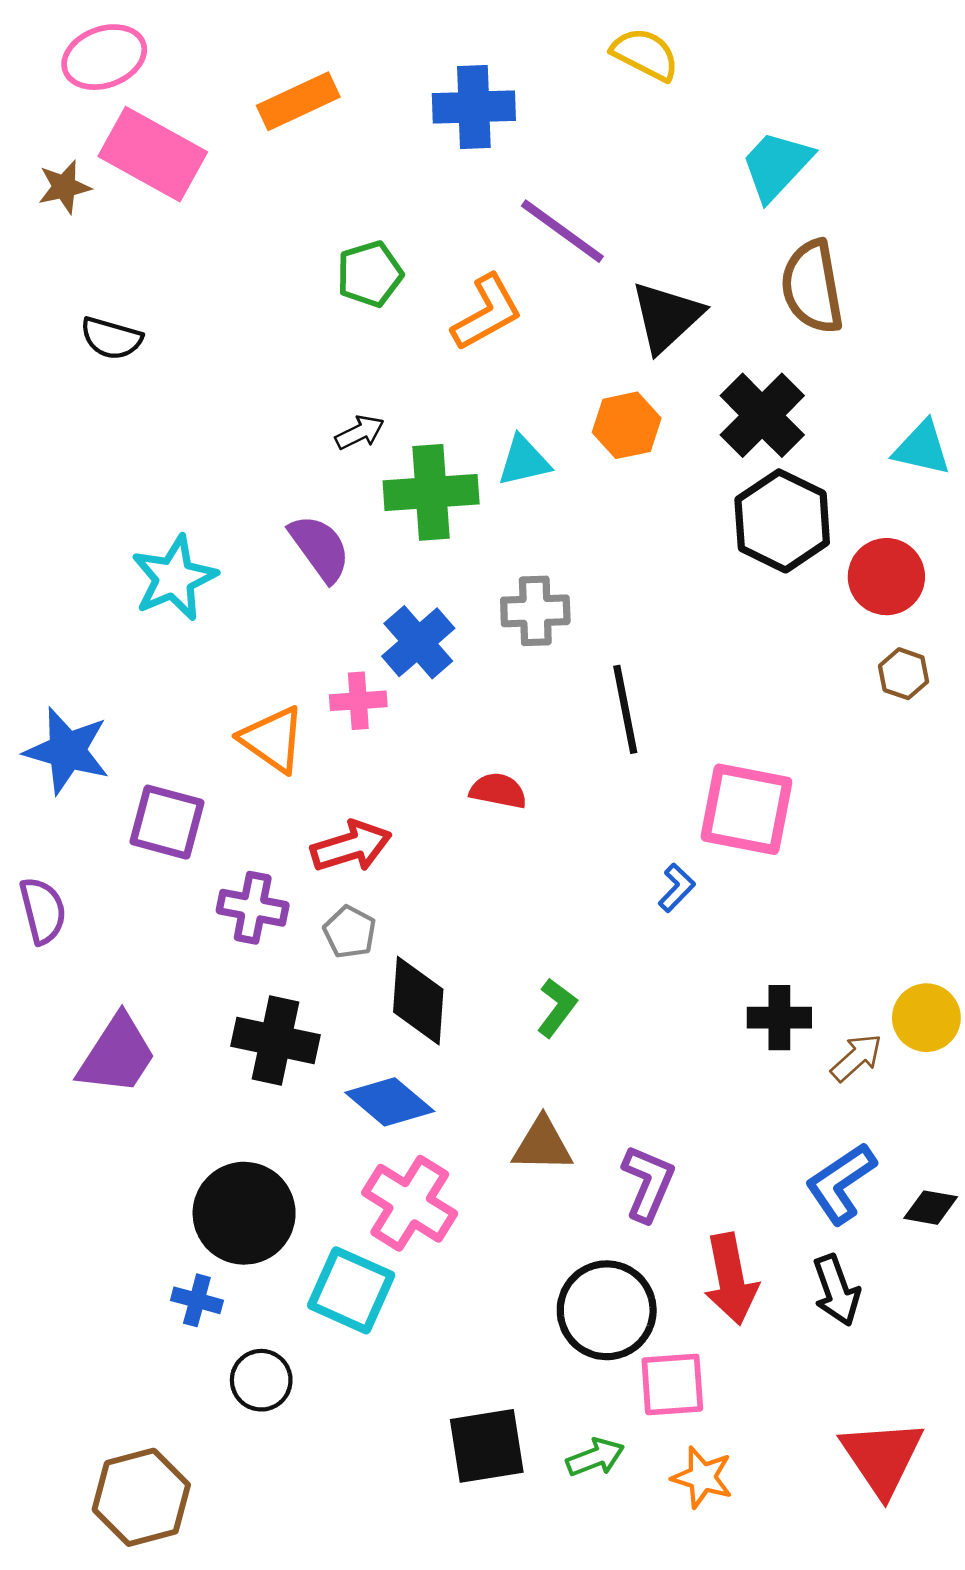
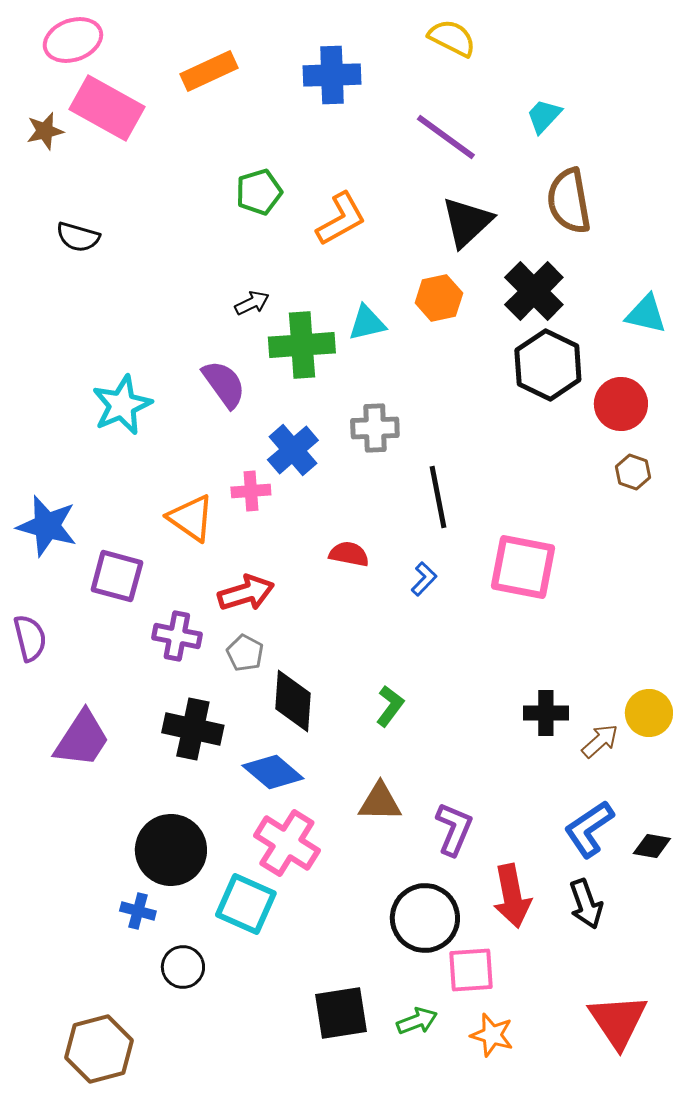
cyan trapezoid: (777, 166) -> (544, 116), size x0.7
purple line: (562, 231) -> (446, 137), moved
blue L-shape: (677, 888) -> (424, 579), moved

